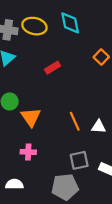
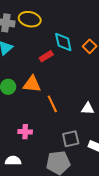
cyan diamond: (70, 23) -> (63, 42), moved
orange triangle: (31, 117) -> (32, 84), moved, turned -48
orange line: (75, 121) -> (52, 104), moved

